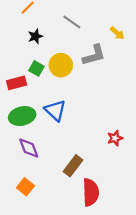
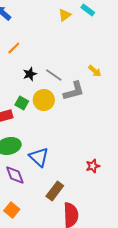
gray line: (72, 22) -> (54, 75), moved
black star: (35, 36) -> (30, 74), moved
blue triangle: (55, 110) -> (39, 157), moved

